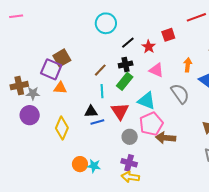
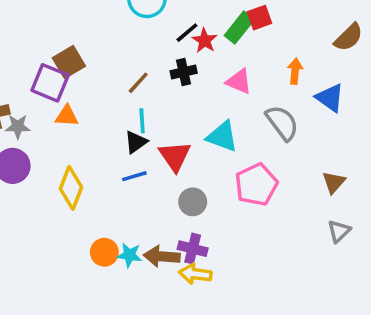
red star: (149, 47) -> (205, 41), moved
green rectangle: (125, 81) -> (239, 28), moved
black triangle: (91, 112) -> (136, 142), moved, turned -32
pink pentagon: (151, 124) -> (256, 185), moved
brown arrow: (166, 138) -> (162, 256), moved

